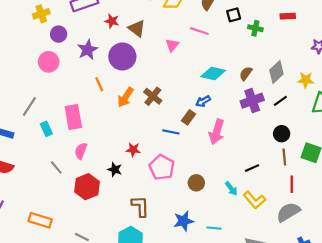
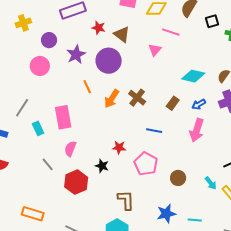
yellow cross: (41, 14) -> (23, 23), moved
pink line: (199, 31) -> (171, 32), moved
blue arrow: (203, 101) -> (199, 104), moved
brown rectangle: (189, 117) -> (173, 103), moved

